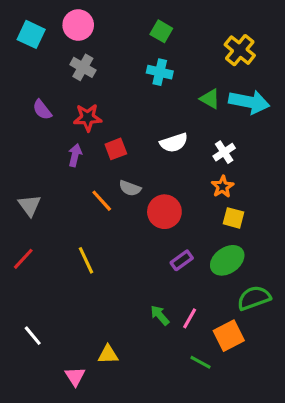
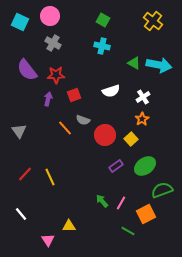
yellow cross: (240, 50) -> (153, 21), moved
purple semicircle: (42, 110) -> (27, 70), size x1.6
yellow square: (233, 218) -> (131, 139), moved, turned 32
red line: (23, 259) -> (25, 174), moved
yellow line: (86, 260) -> (50, 177), moved

